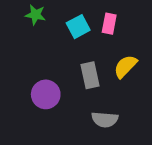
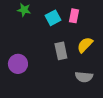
purple circle: (46, 94) -> (18, 64), moved
gray semicircle: (105, 120) -> (84, 77), moved

